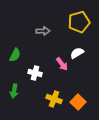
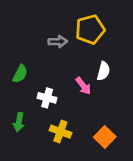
yellow pentagon: (79, 22) -> (90, 29), moved
white semicircle: (77, 53) -> (103, 71), turned 136
yellow cross: (54, 99) -> (60, 132), moved

